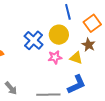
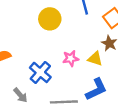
yellow circle: (59, 35) -> (50, 19), moved
blue cross: (34, 40) -> (40, 72), moved

